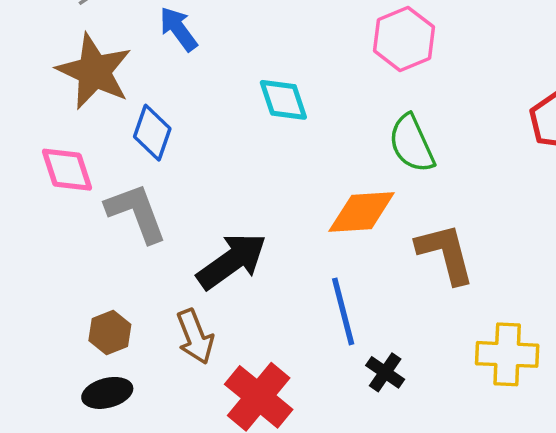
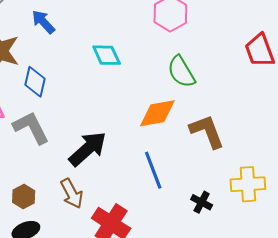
black cross: (385, 372) -> (202, 202), moved

